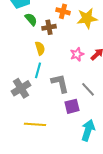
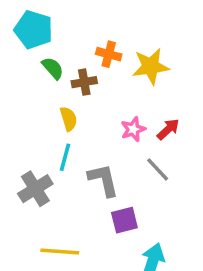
gray line: (88, 89) -> (158, 169), moved

